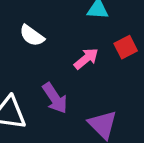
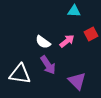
white semicircle: (32, 36) -> (43, 42), moved

